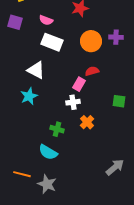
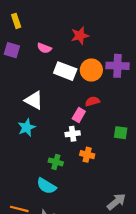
purple cross: (116, 37) -> (117, 66), size x1.5
white rectangle: (52, 42) -> (65, 71), moved
orange cross: (87, 122) -> (87, 155), turned -32

